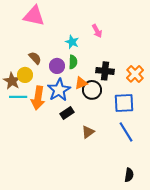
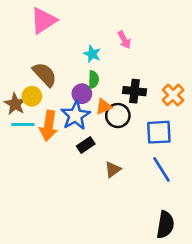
pink triangle: (34, 16) -> (43, 21), turned -45
brown semicircle: (35, 58) -> (45, 74), size x1.5
purple circle: (57, 66) -> (82, 94), moved
black semicircle: (129, 175) -> (165, 225), size x1.5

